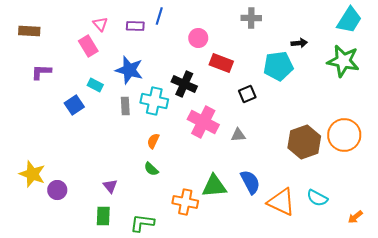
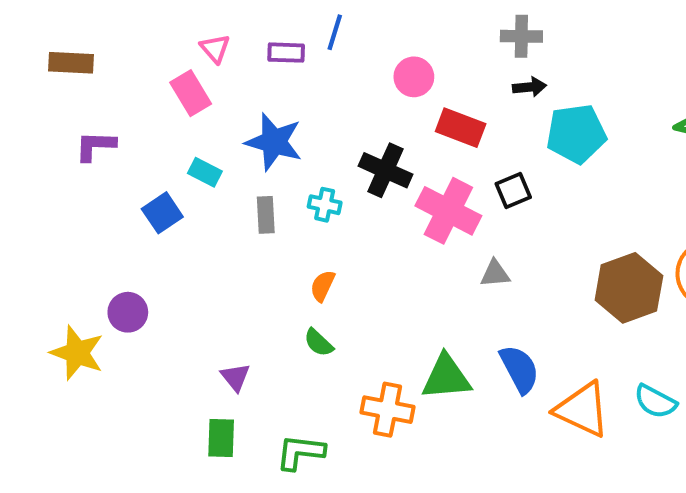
black arrow: (299, 43) -> (530, 87), moved
cyan cross: (154, 101) -> (325, 205), size x0.6
pink cross: (203, 122) -> (448, 211), moved
purple circle: (57, 190) -> (128, 312), moved

